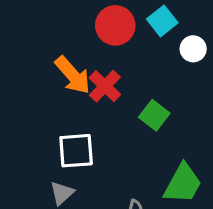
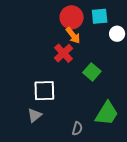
cyan square: (162, 21) -> (100, 16), turned 30
orange arrow: (73, 75) -> (73, 35), moved, size x0.7

